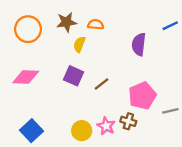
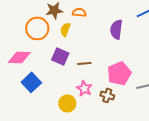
orange circle: (28, 29) -> (37, 28), moved
brown line: (101, 84) -> (84, 63), turned 32
pink star: (106, 126) -> (84, 88), moved
blue square: (31, 131) -> (31, 82), moved

